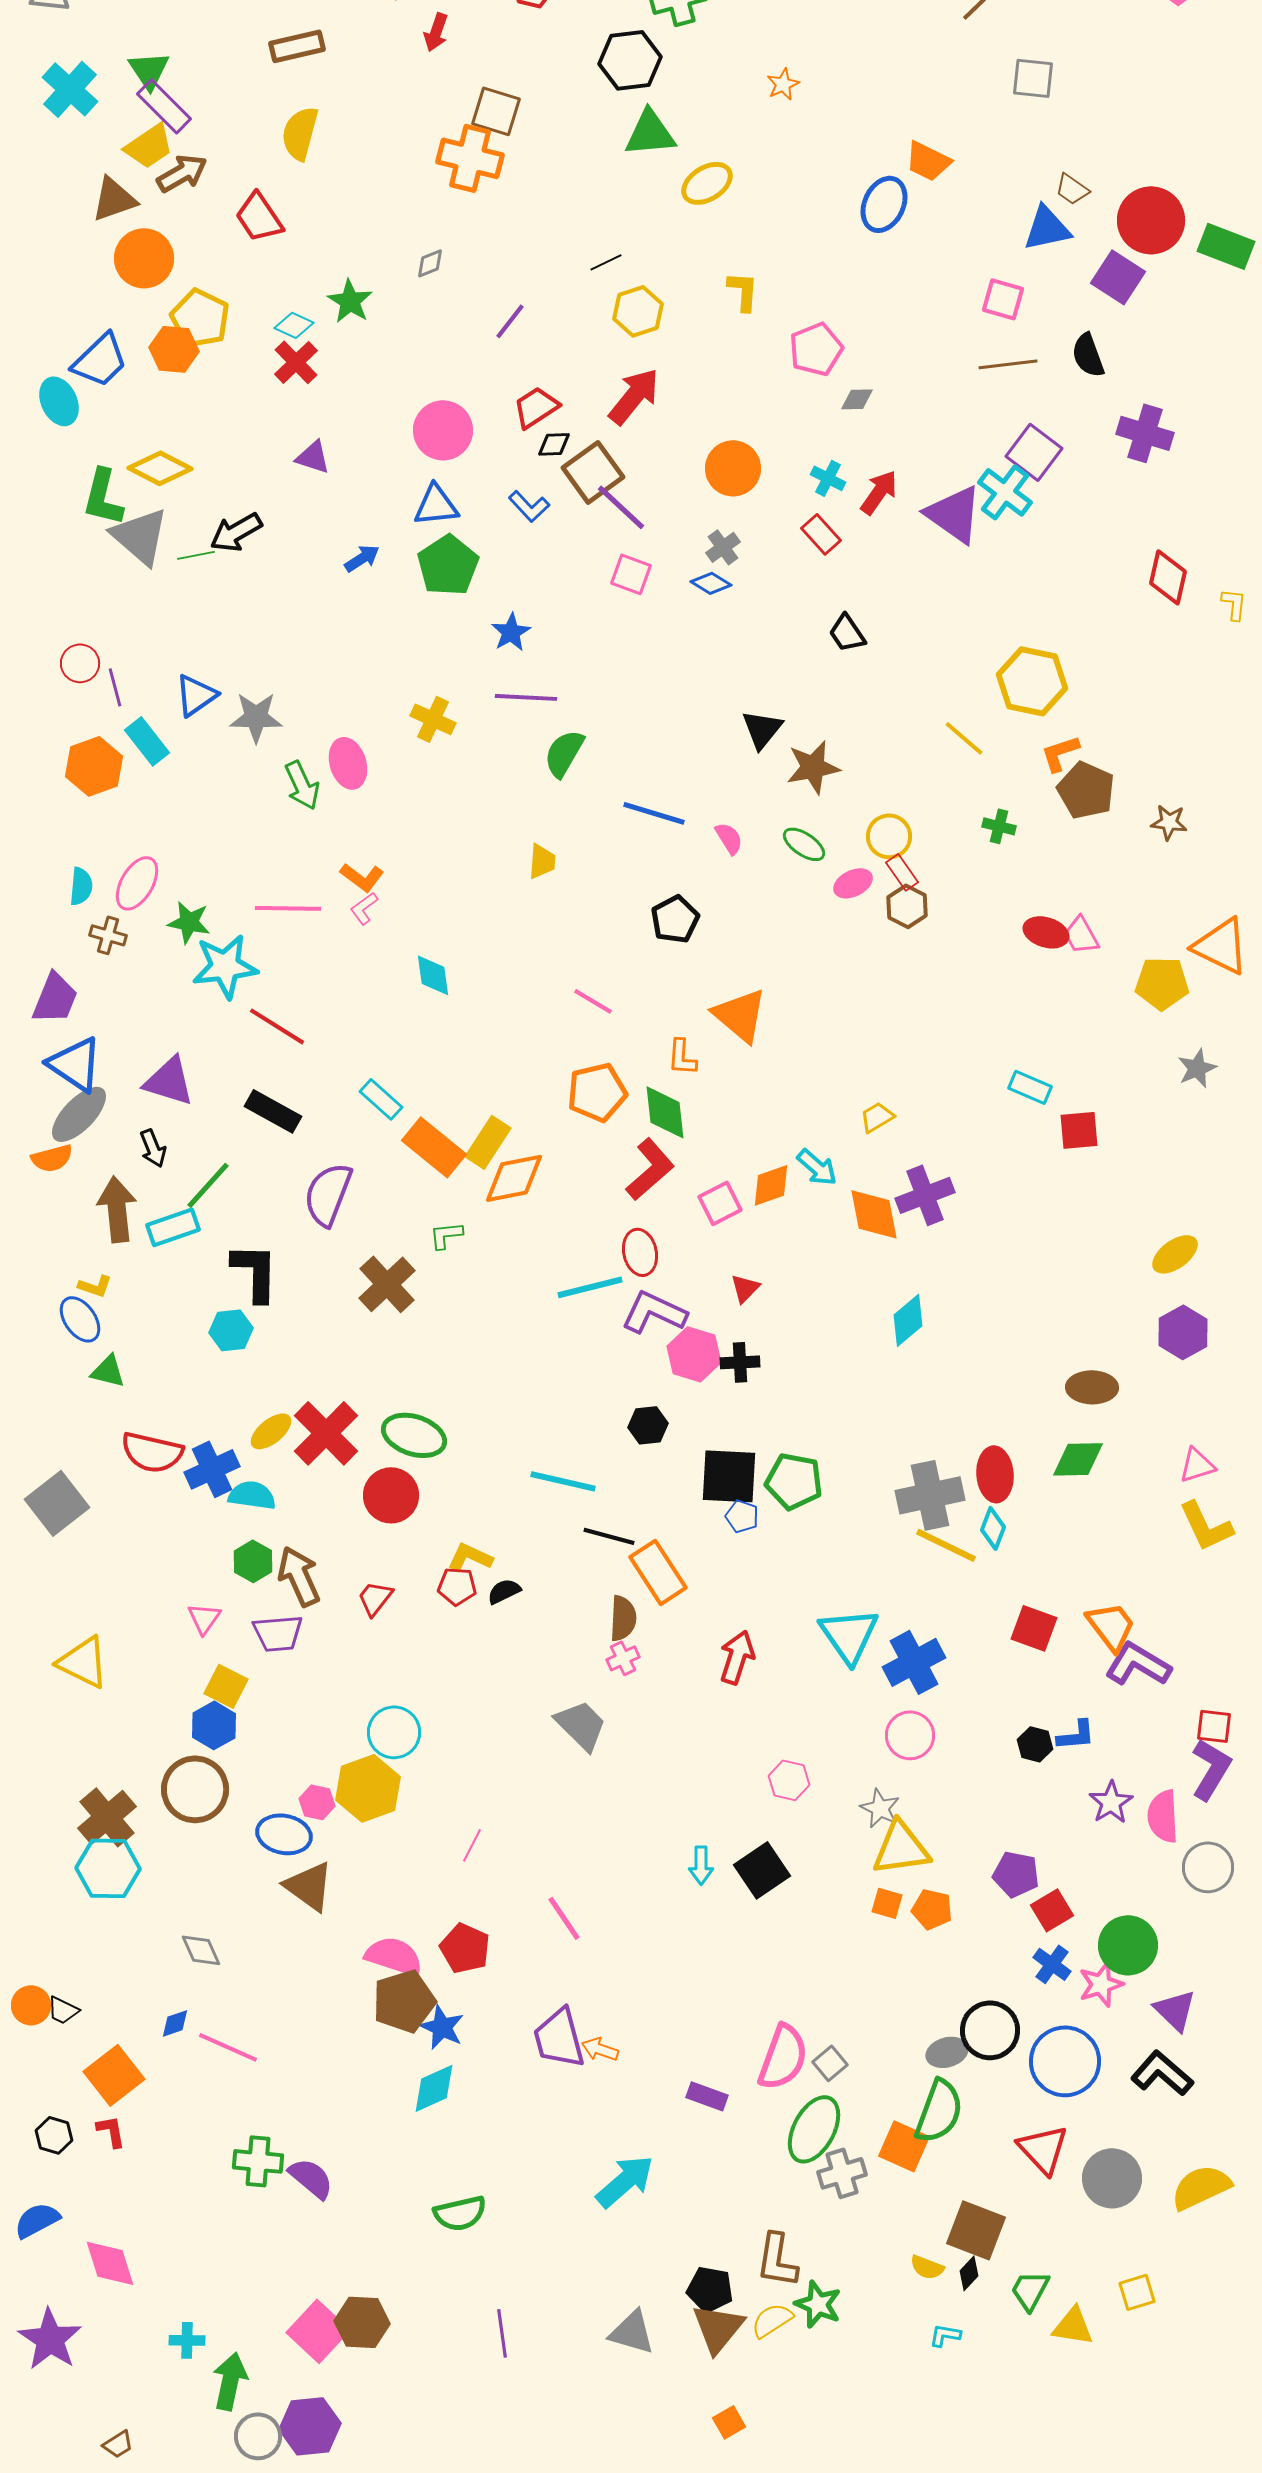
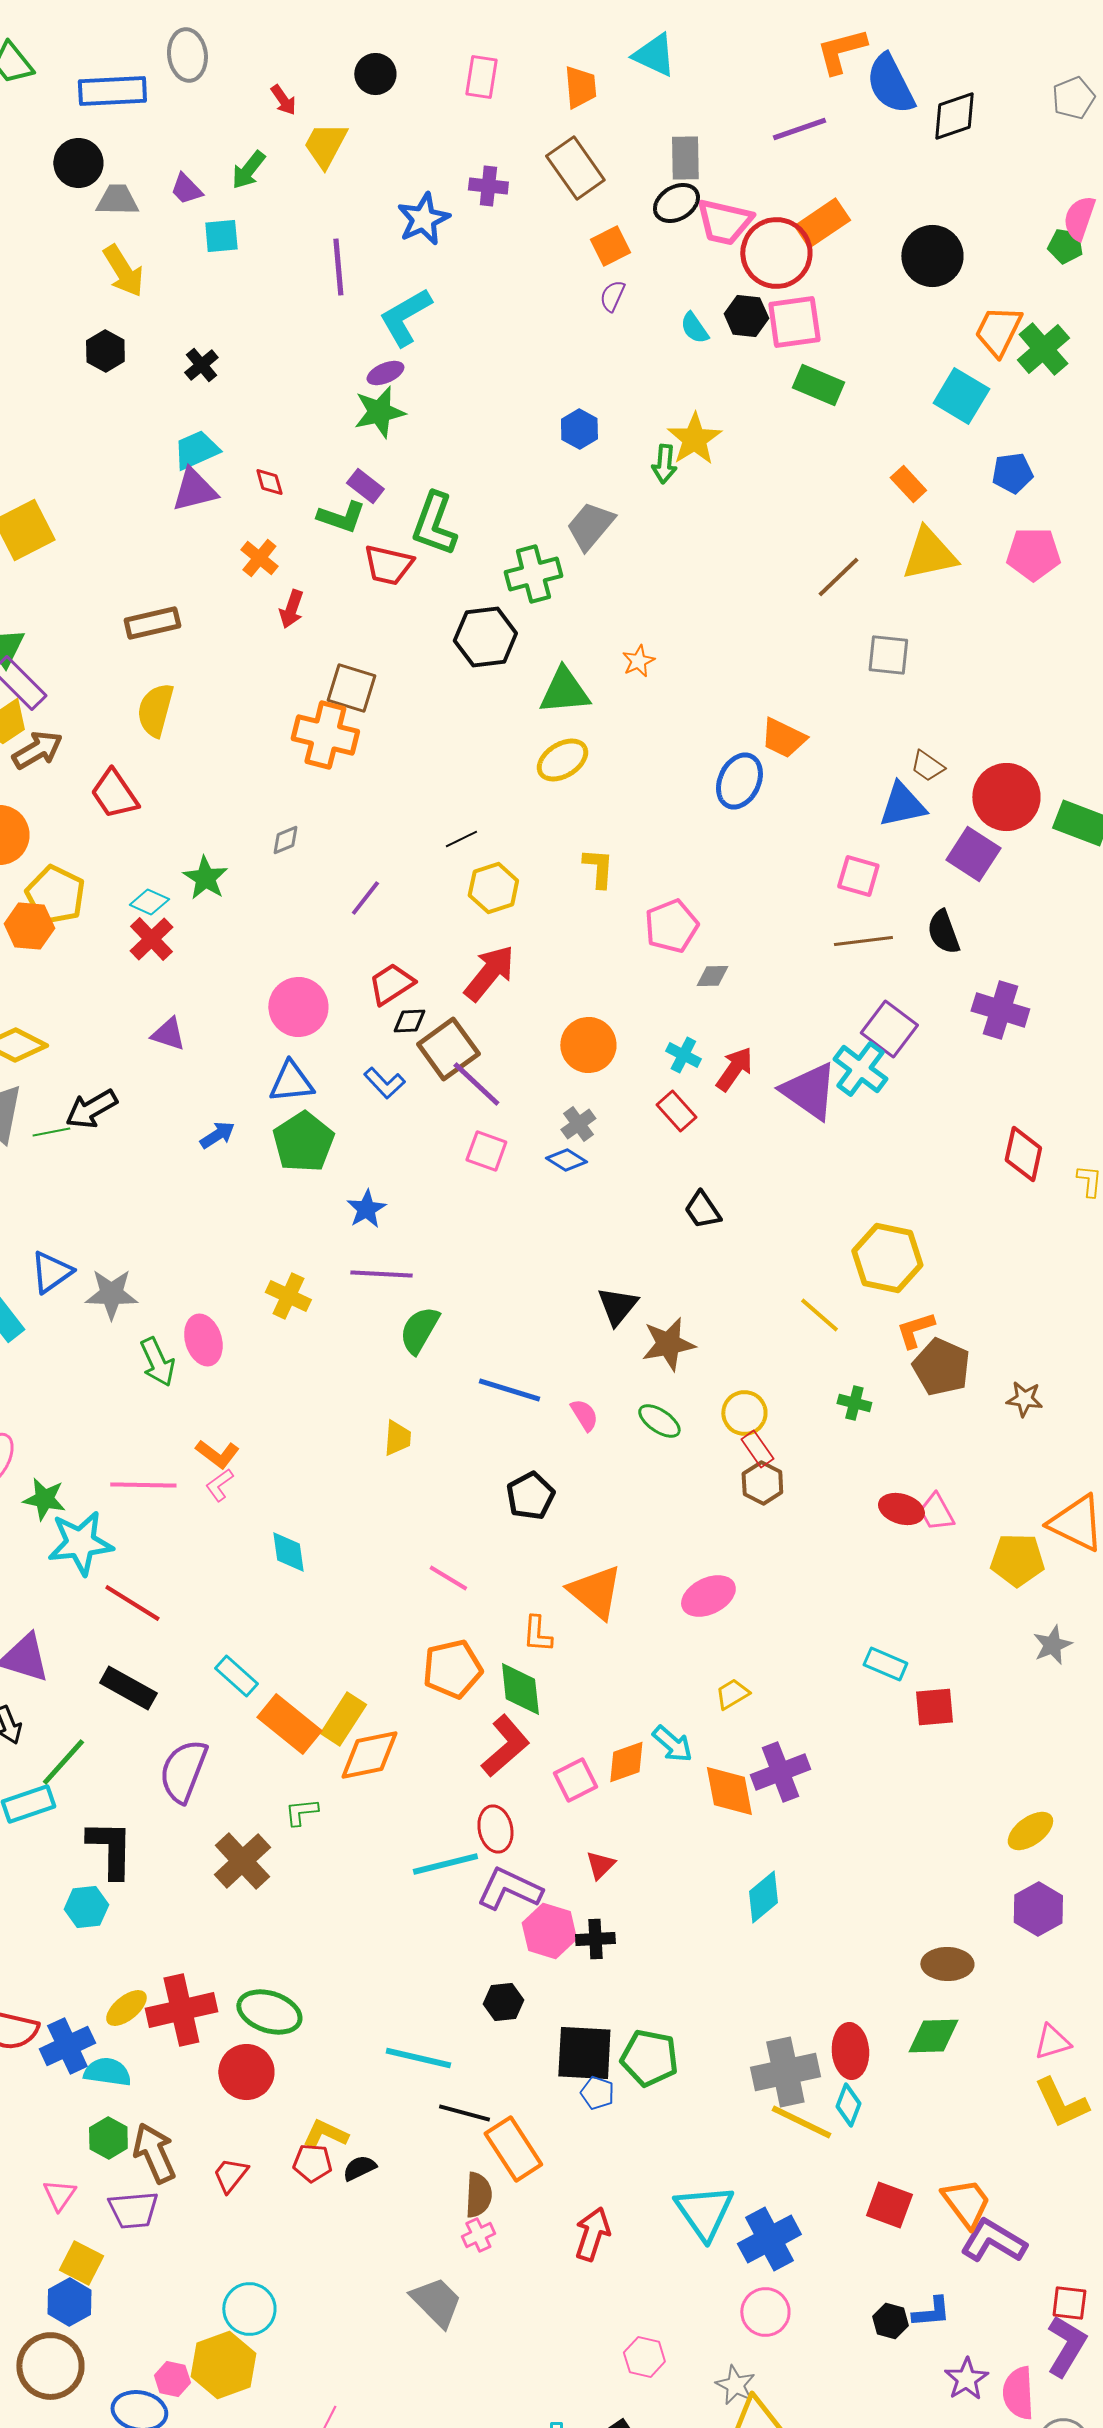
green triangle: (650, 133) -> (564, 691), moved
pink ellipse: (853, 883) -> (708, 1596), moved, size x1.4
red cross: (326, 1433) -> (181, 2010), turned 32

